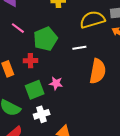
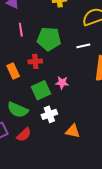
pink line: (18, 28) -> (21, 30), turned 48
green pentagon: (45, 39) -> (49, 39), turned 30

